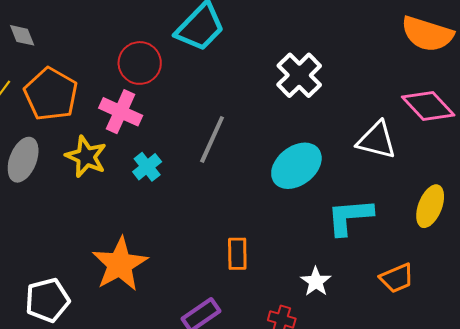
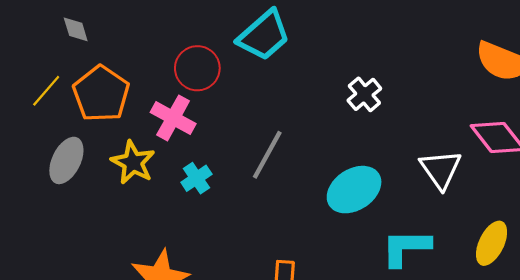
white cross: (299, 75) -> (364, 94), size x0.7
white triangle: (377, 140) -> (441, 169), turned 36

